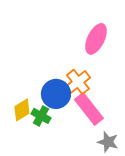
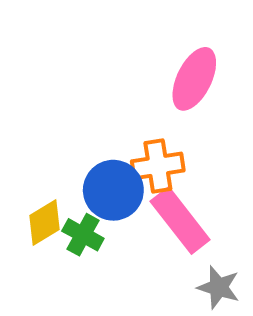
orange cross: (78, 82) -> (158, 166), turned 30

